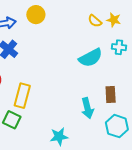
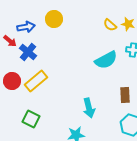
yellow rectangle: (22, 96) -> (36, 81), moved, turned 35
cyan arrow: (87, 108) -> (89, 108), moved

